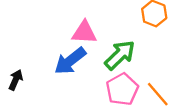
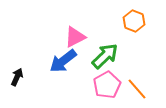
pink triangle: (84, 32) -> (75, 37), turned -30

